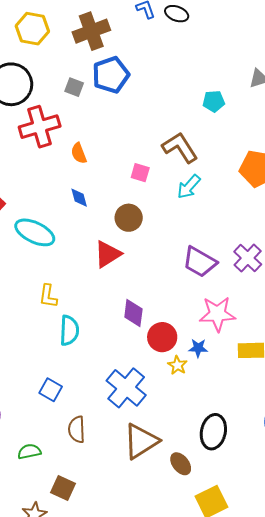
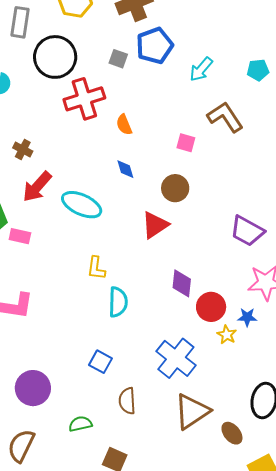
cyan arrow: (189, 187) -> (201, 69), moved

